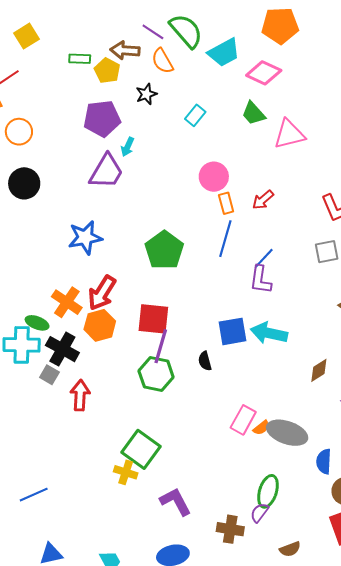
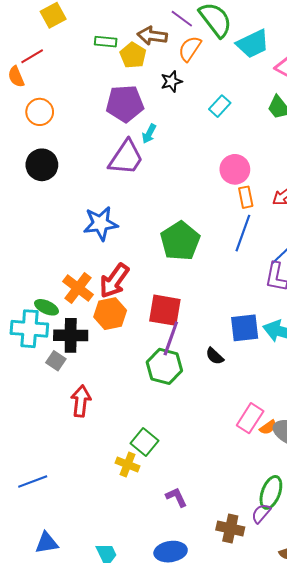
orange semicircle: (163, 61) -> (190, 49), turned 60
black cross: (62, 349) -> (71, 335), turned -32
black semicircle: (205, 361) -> (215, 356), turned -36
red arrow: (80, 395) -> (81, 401), moved
green square: (141, 449) -> (144, 442), size x0.7
purple L-shape: (176, 502) -> (176, 497), size x0.7

